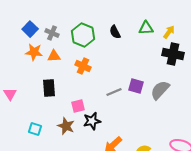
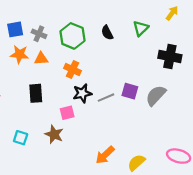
green triangle: (146, 28) -> (141, 28), turned -42
blue square: (30, 29) -> (15, 29), turned 35
yellow arrow: (169, 32) -> (172, 13), moved
black star: (92, 121) -> (82, 93), moved

